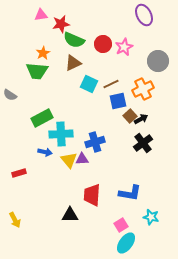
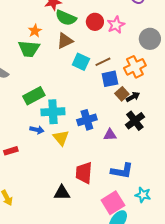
purple triangle: (82, 159) -> (110, 135), moved
pink square: (121, 225) -> (113, 203), size x1.6

